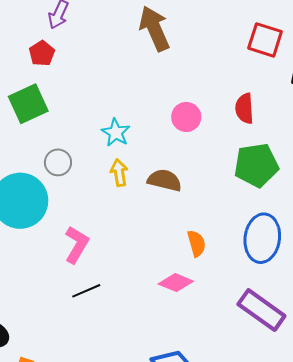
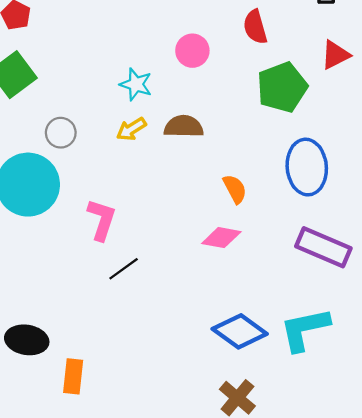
cyan star: (116, 133) -> (136, 84), moved
yellow arrow: (119, 173) -> (131, 129), turned -100

